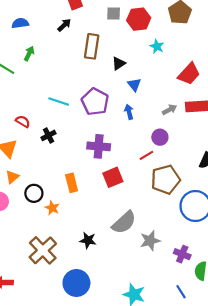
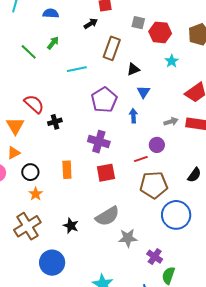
cyan line: (59, 101) -> (77, 69), moved, turned -42
red semicircle: (23, 121) -> (34, 104), size x1.5
orange star: (52, 208) -> (36, 194), moved

